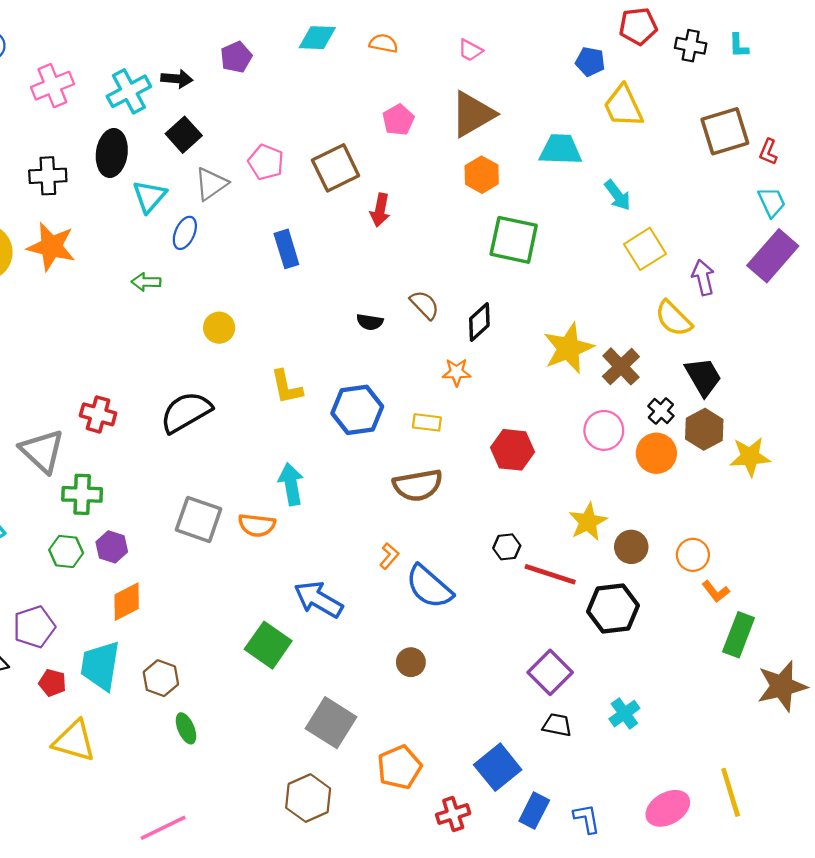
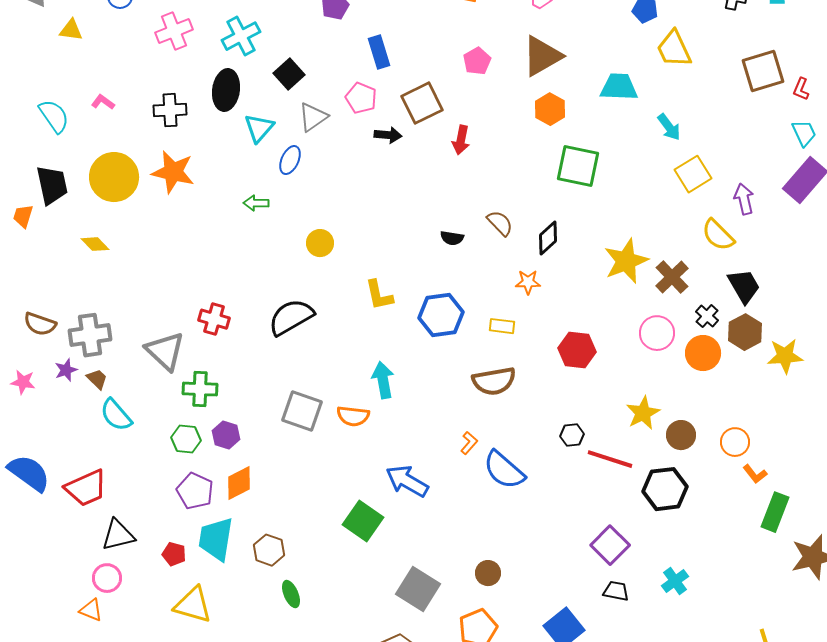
black arrow: (177, 79) -> (388, 135), moved
blue rectangle: (286, 249) -> (379, 52), moved
purple pentagon: (34, 627) -> (195, 491), moved, turned -30
brown circle: (411, 662) -> (488, 573), moved

